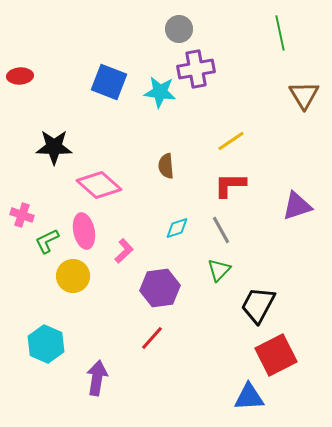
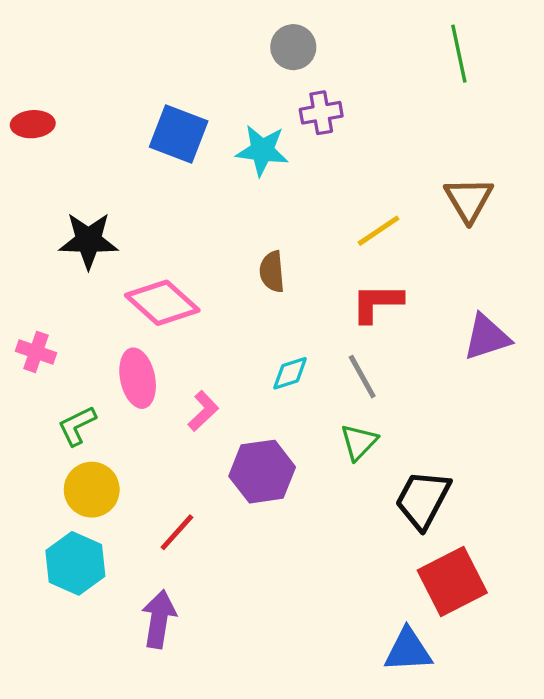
purple cross: (196, 69) -> (321, 113), size x0.7
brown triangle: (304, 95) -> (469, 200), moved
green L-shape: (47, 241) -> (77, 426), moved
yellow circle: (73, 276) -> (92, 490), moved
red line: (152, 338) -> (177, 532), moved

